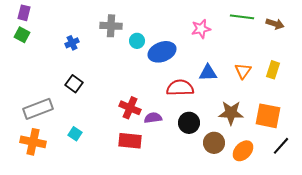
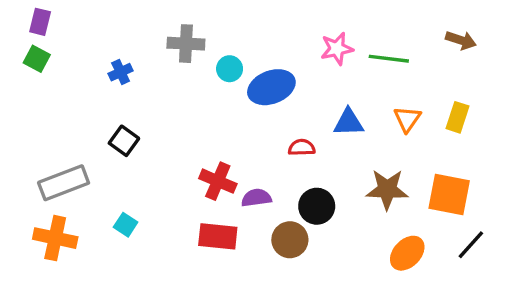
green line: (242, 17) -> (389, 59), moved
red semicircle: (180, 88) -> (302, 148), size x0.6
brown circle: (214, 143) -> (290, 240), moved

